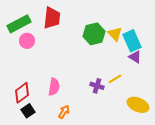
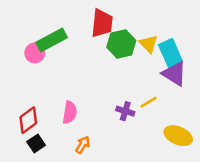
red trapezoid: (52, 18) -> (102, 23), moved
green rectangle: (19, 24) -> (52, 40), moved
purple triangle: (135, 57) -> (174, 74), size x1.5

